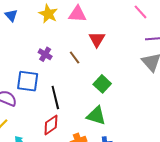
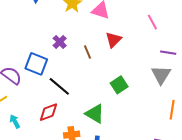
pink line: (140, 12) -> (152, 22), moved
green square: (102, 84) -> (119, 85), moved
black line: (55, 98) -> (59, 86), turned -50

